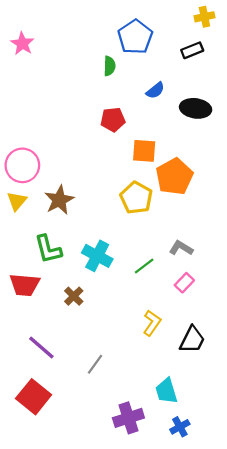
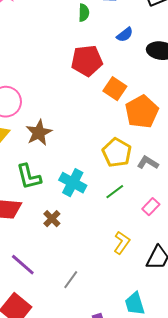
red pentagon: (113, 120) -> (87, 61), size x1.4
orange square: (144, 151) -> (115, 89), turned 30
yellow pentagon: (136, 198) -> (117, 153), moved
gray L-shape: (181, 248) -> (148, 163), moved

